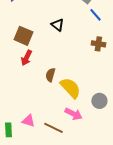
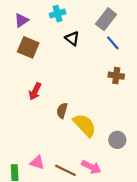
black triangle: (57, 25) -> (72, 38), moved
brown square: (23, 36) -> (28, 47), moved
pink arrow: (73, 114) -> (91, 167), moved

